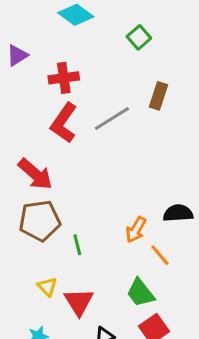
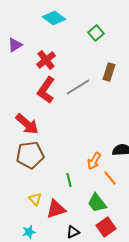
red cross: (64, 78) -> (46, 60), turned -30
green line: (77, 245) -> (69, 180), moved
red triangle: (79, 302) -> (56, 209), turned 45

